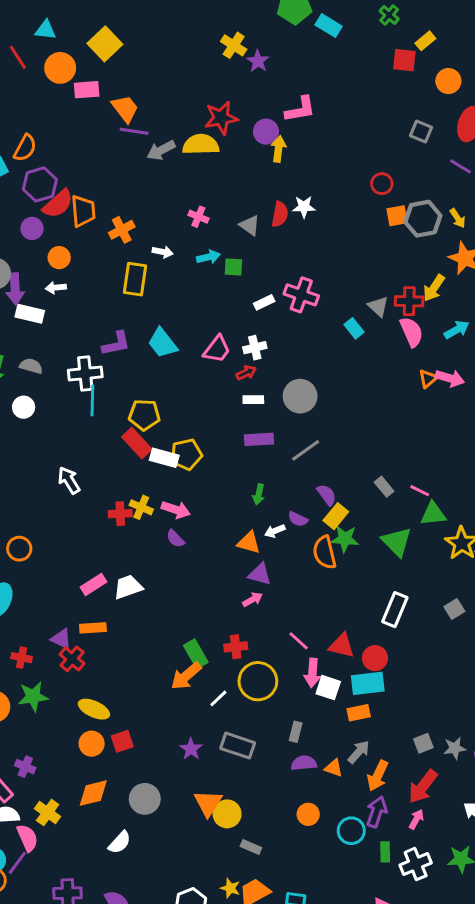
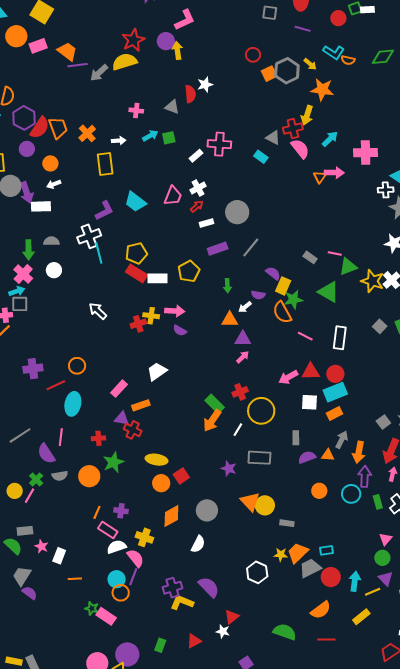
yellow pentagon: (186, 454) -> (189, 271), moved
pink rectangle: (93, 584) -> (119, 389), moved
pink line: (299, 641) -> (305, 336), moved
pink arrow: (312, 673) -> (288, 377), moved, turned 72

